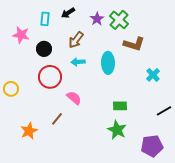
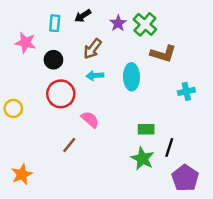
cyan cross: (153, 75) -> (186, 91), turned 32
black line: (164, 111) -> (169, 148), moved, turned -42
orange star: (29, 131) -> (22, 174), moved
purple pentagon: (152, 146) -> (185, 178), turned -30

